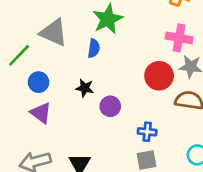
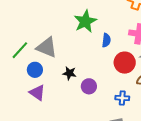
gray triangle: (54, 33) -> (47, 47), moved
blue semicircle: (94, 48) -> (106, 40), moved
blue cross: (147, 132) -> (122, 98), moved

